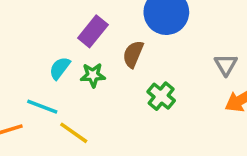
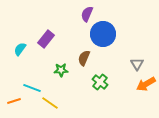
purple rectangle: (93, 31) -> (46, 39), moved
cyan semicircle: (60, 68) -> (20, 49), moved

